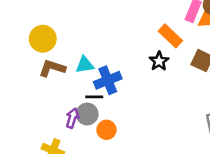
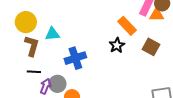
cyan triangle: (85, 65) -> (52, 34), moved
brown L-shape: (52, 68) -> (32, 46), turned 85
black line: (94, 97) -> (34, 72), moved

